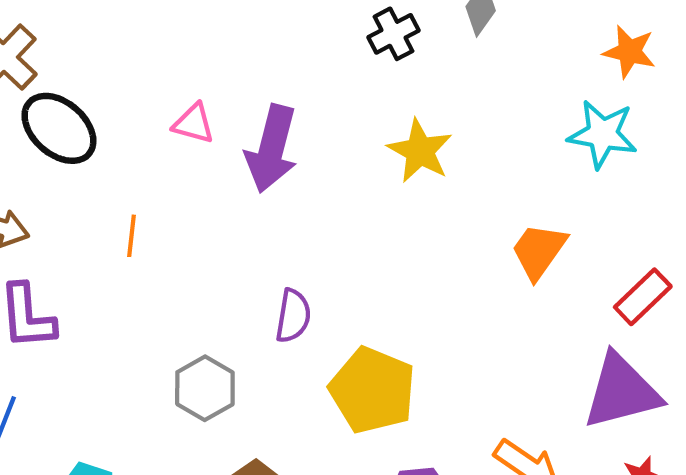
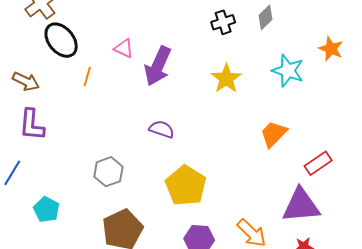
cyan star: (603, 134) -> (288, 71), moved
orange line: (132, 236) -> (87, 76), moved
purple semicircle: (293, 316) -> (162, 129), moved, turned -90

